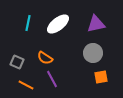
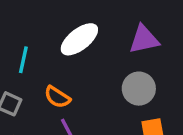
cyan line: (28, 23) -> (23, 60), moved

